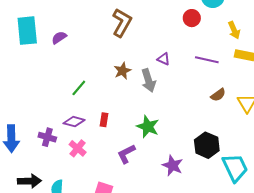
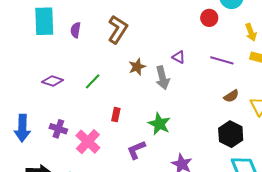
brown L-shape: (122, 23) -> (118, 29), moved
purple semicircle: (59, 38) -> (76, 30), turned -49
purple diamond: (74, 122) -> (53, 81), moved
black hexagon: (207, 145) -> (231, 134), moved
pink cross: (78, 148) -> (88, 142), size x1.4

